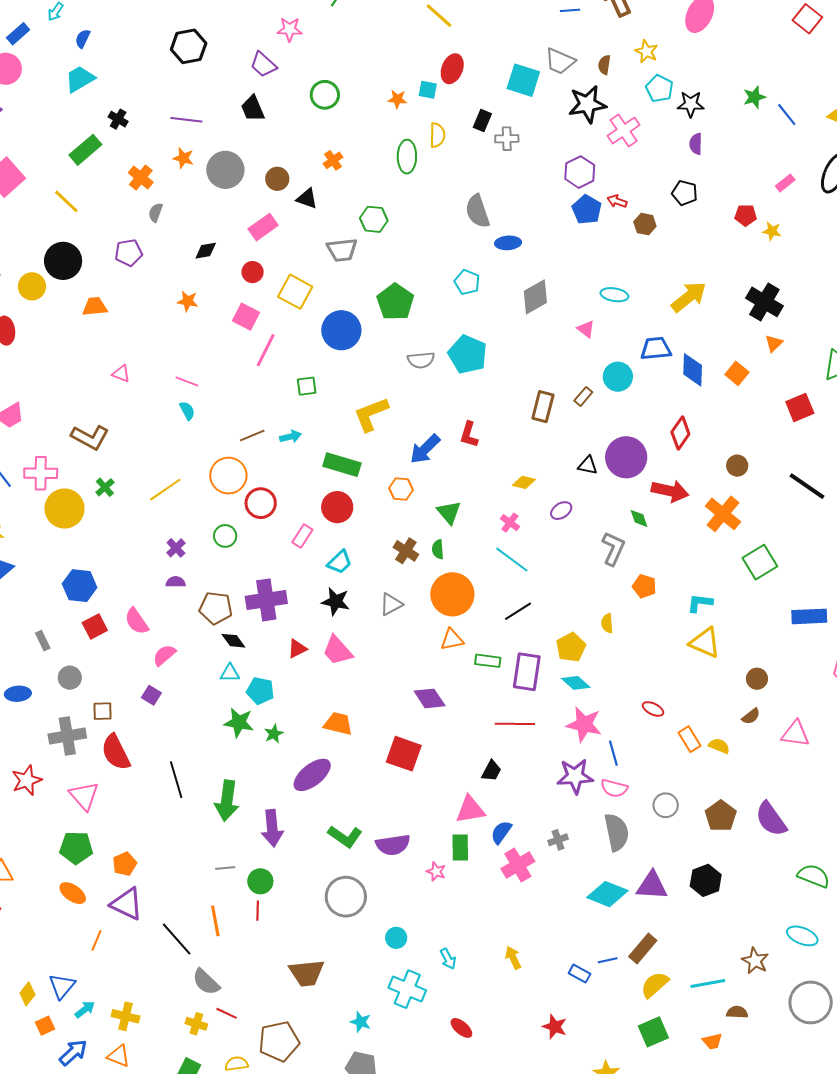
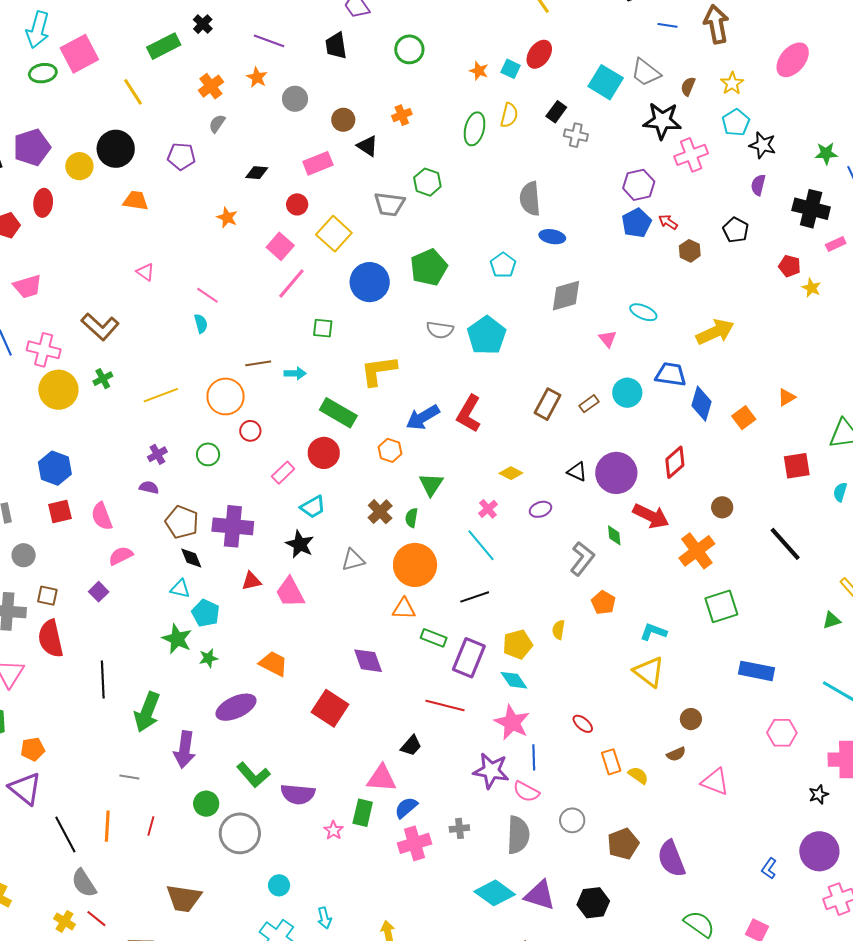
gray circle: (225, 170) -> (295, 99), size x0.7
black cross: (764, 302) -> (811, 209), moved, turned -30
red L-shape: (469, 435) -> (469, 414), size x1.4
red circle: (261, 503) -> (250, 431), size x0.7
green circle: (260, 881) -> (206, 804), moved

